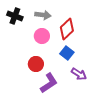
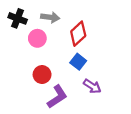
pink circle: (42, 36) -> (37, 38), moved

